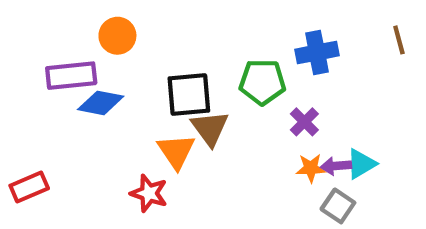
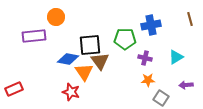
blue diamond: (101, 103) -> (68, 59), moved
purple cross: (304, 122) -> (145, 58), turned -32
cyan triangle: (361, 164) -> (176, 57), moved
purple arrow: (336, 166) -> (186, 85), moved

